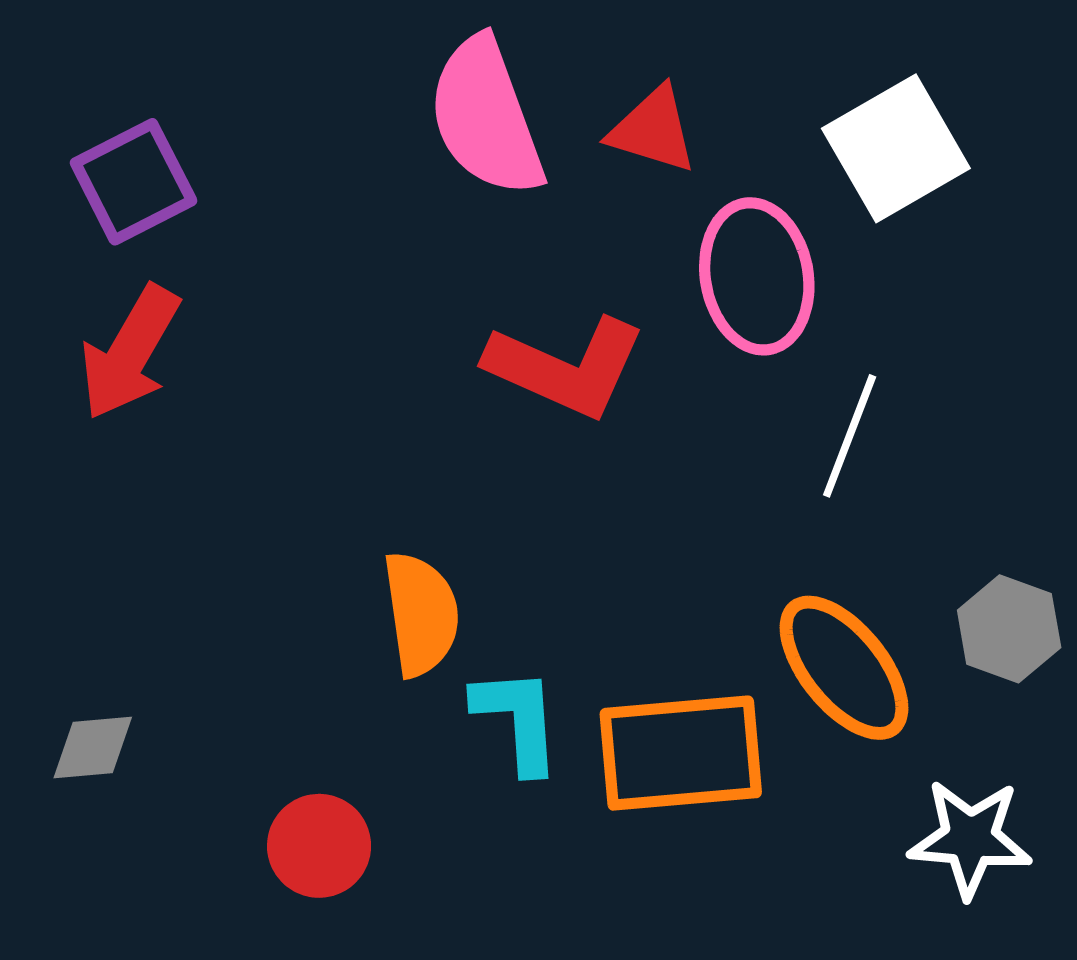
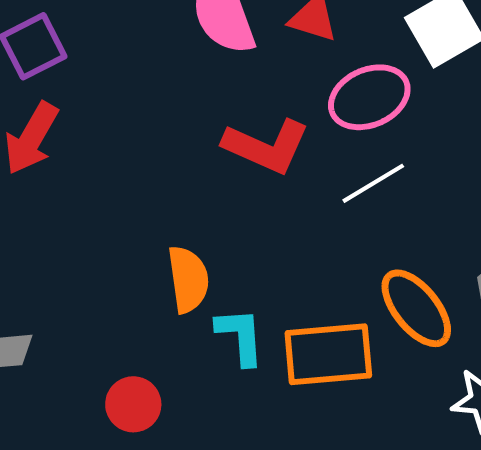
pink ellipse: (757, 276) -> (369, 97), turned 76
white line: (850, 436) -> (373, 183), moved, turned 38

